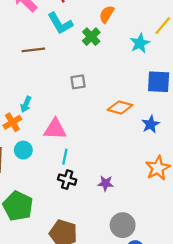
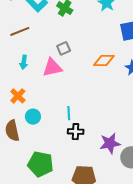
cyan arrow: (26, 104) -> (24, 62), moved
pink triangle: (55, 129) -> (52, 67), moved
purple star: (106, 183) -> (110, 143), moved, size x1.5

